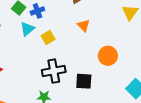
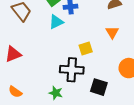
yellow square: (48, 38) -> (86, 48), moved

